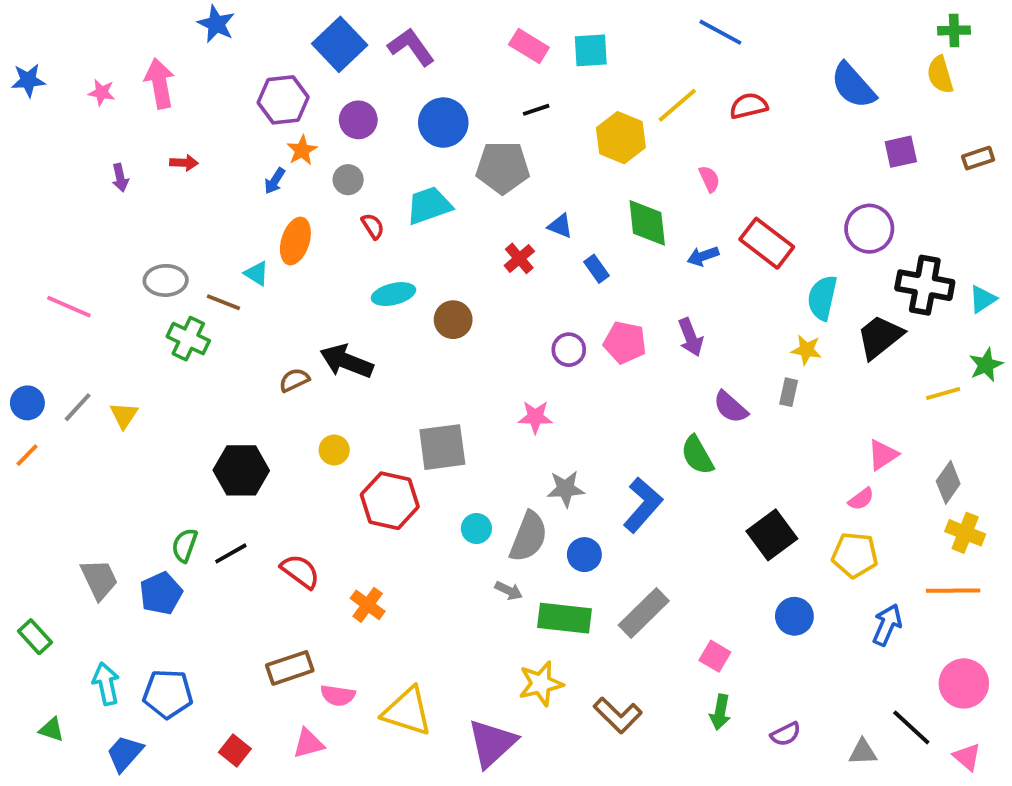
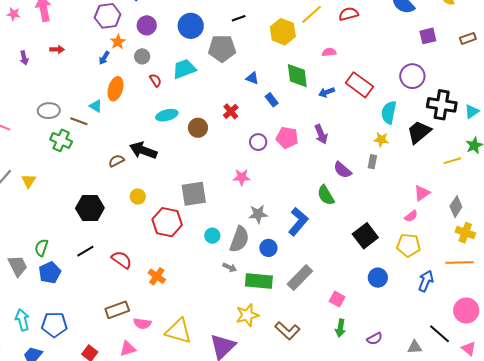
pink semicircle: (709, 179) -> (329, 52), turned -72
red cross: (519, 258) -> (231, 111), moved
green semicircle: (185, 545) -> (41, 248), moved

